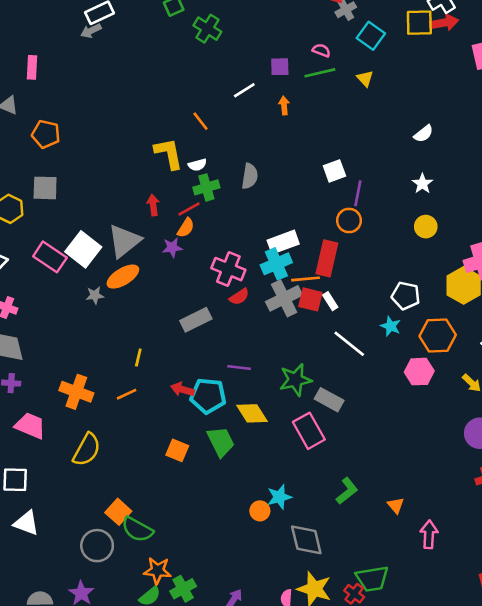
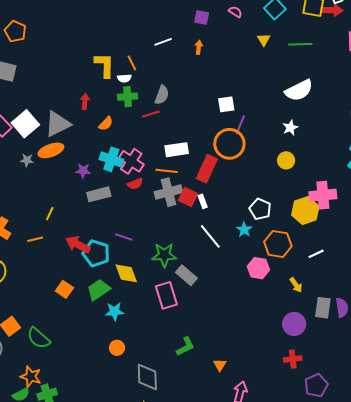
green line: (320, 73) -> (300, 44), moved
white line: (244, 90) -> (163, 42), moved
orange line: (200, 121) -> (132, 63), moved
white semicircle: (424, 134) -> (299, 90), size x1.8
red line: (189, 209) -> (151, 114), moved
orange circle: (349, 220) -> (229, 144), size x1.6
purple star: (172, 248) -> (83, 171), moved
cyan cross: (276, 264) -> (111, 159), moved, turned 30
orange line: (306, 279) -> (166, 171), moved
red arrow: (182, 389) -> (78, 244), size x1.4
green trapezoid: (221, 442) -> (99, 290), turned -110
cyan star: (279, 497) -> (115, 311), moved
green semicircle: (137, 529) -> (39, 338), moved

